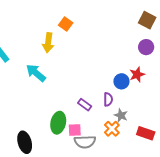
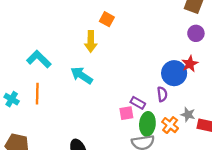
blue circle: (121, 81) -> (174, 73), size x1.5
gray star: (121, 115) -> (188, 115), moved
green ellipse: (58, 123) -> (147, 124), moved
pink square: (75, 130) -> (126, 113), moved

